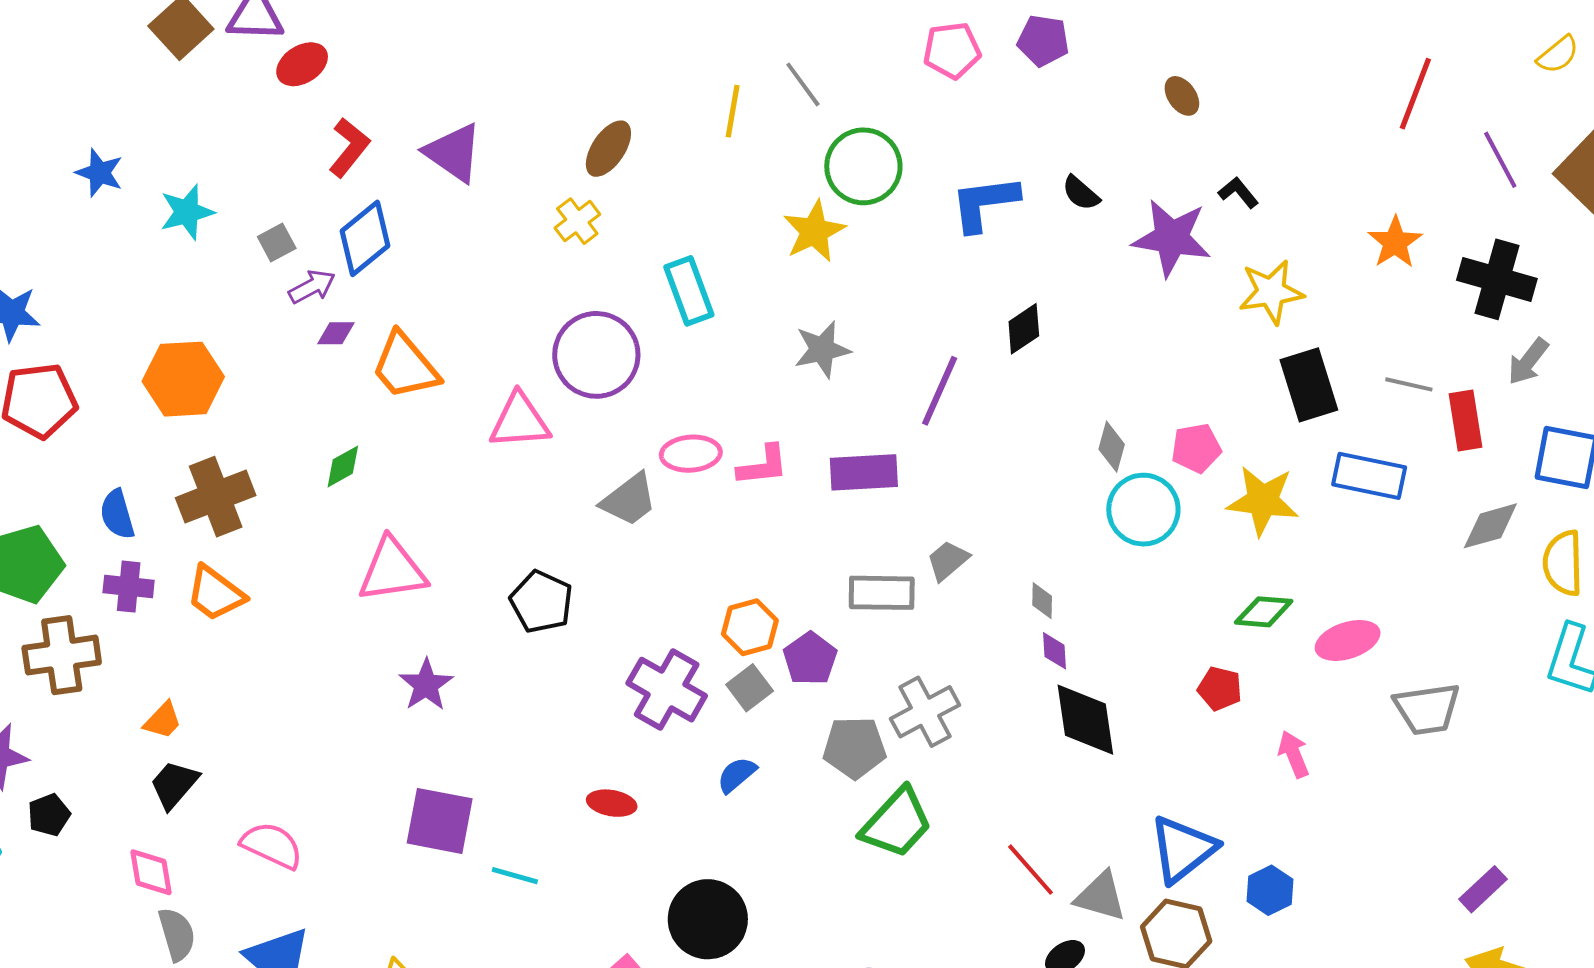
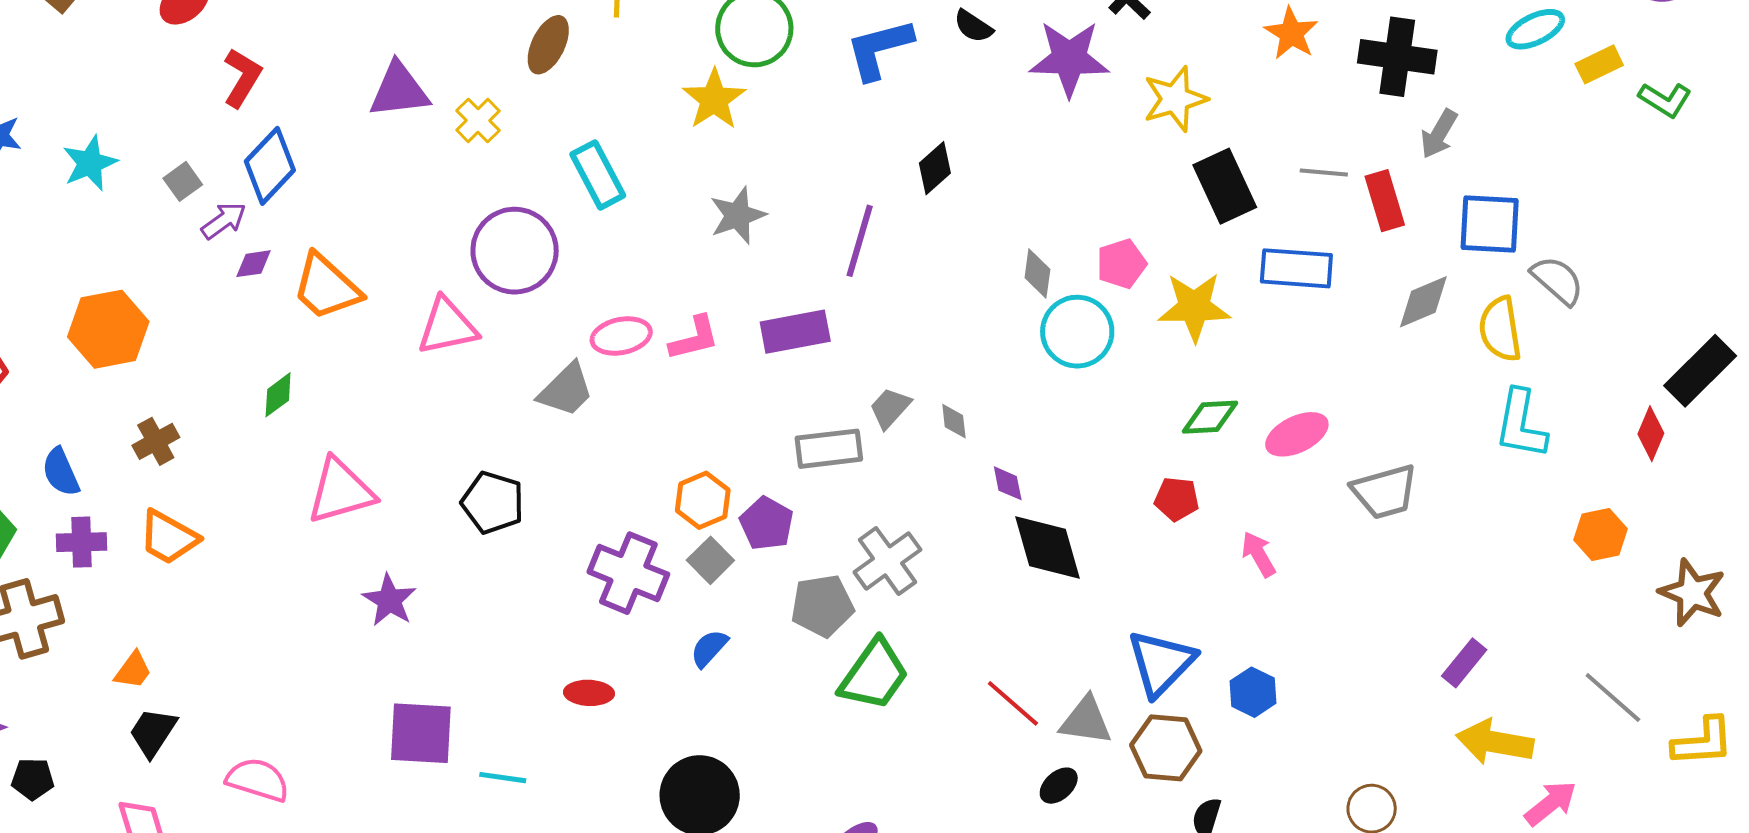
brown ellipse: (608, 149) -> (548, 45), moved
purple triangle: (453, 153) -> (399, 90), moved, turned -34
brown cross: (216, 497) -> (156, 441), size x0.6
gray diamond: (1042, 601) -> (954, 421), moved
black pentagon: (49, 815) -> (33, 779), turned 30

